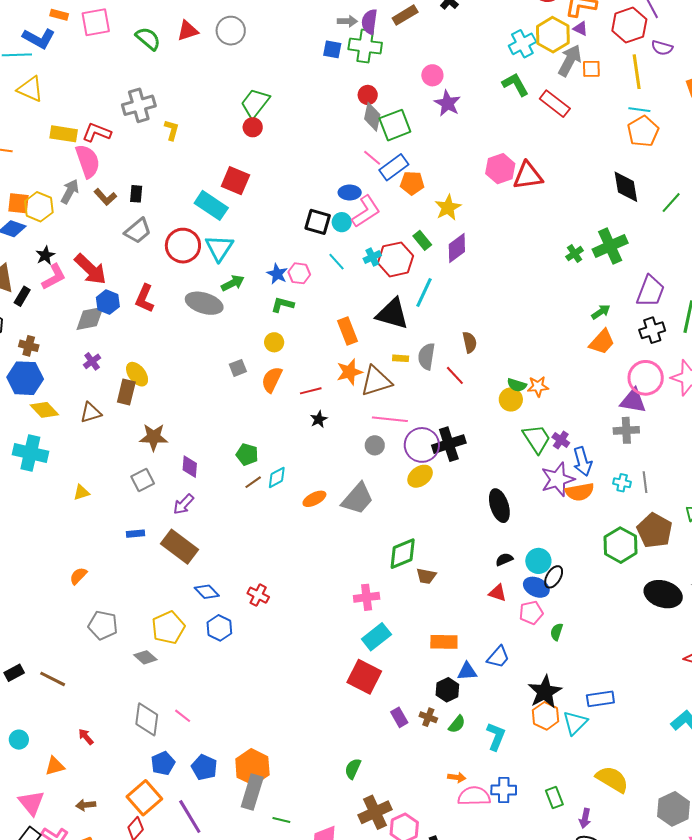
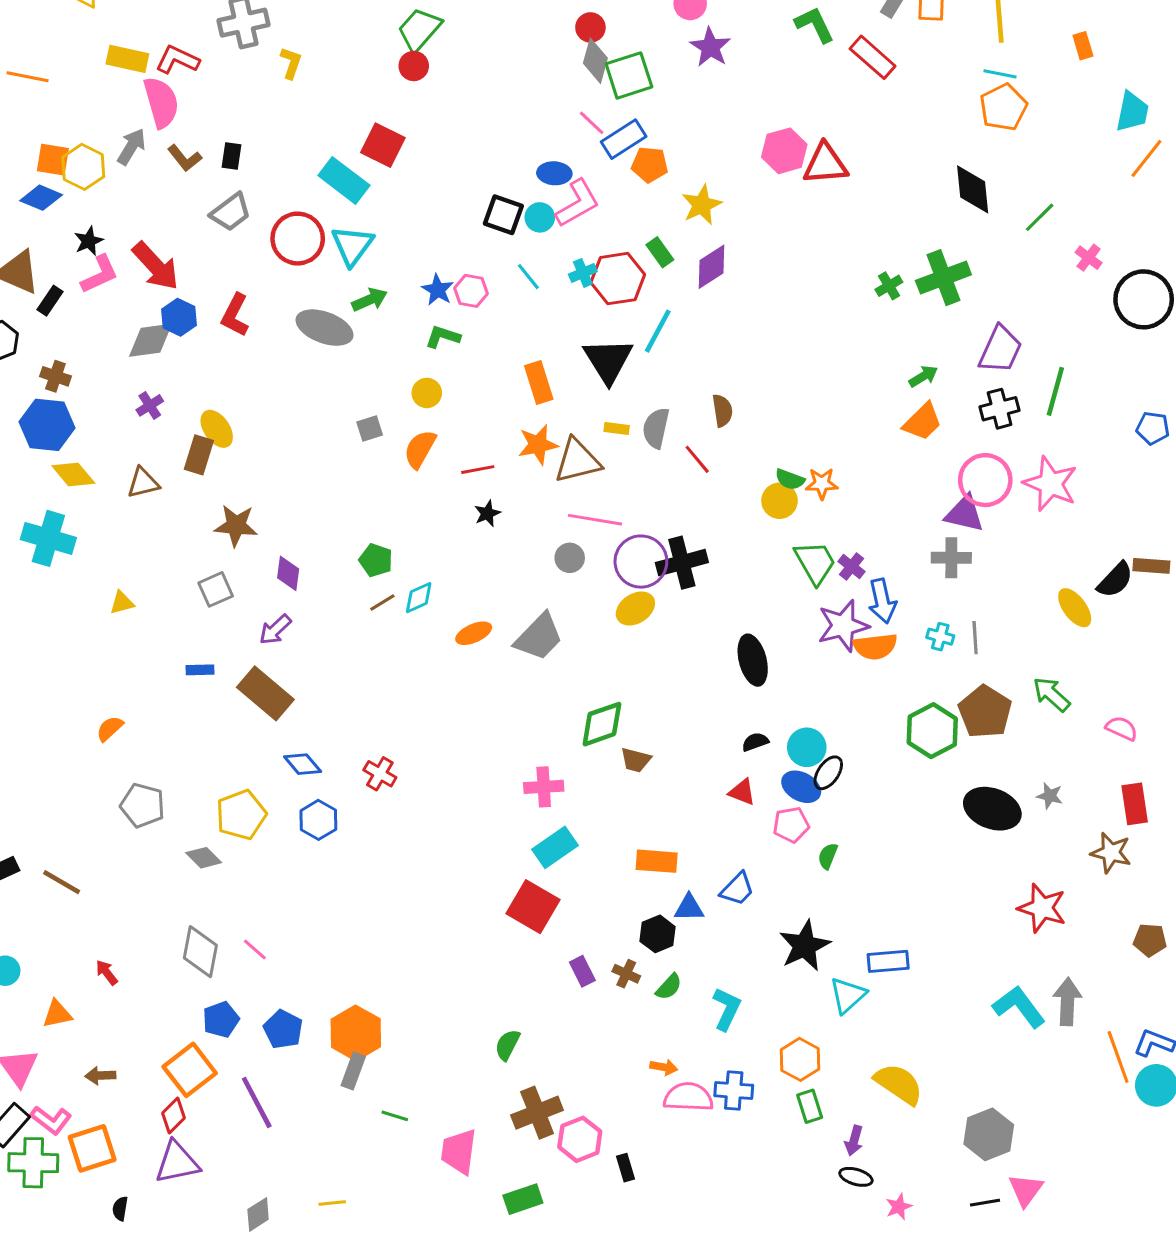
black triangle: (392, 314) -> (608, 360), turned 39
orange hexagon: (546, 716) -> (800, 1059), moved
gray rectangle: (252, 792) -> (353, 1071), size x0.7

